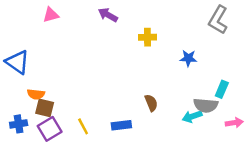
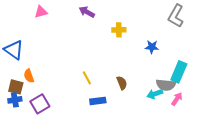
cyan rectangle: (222, 89) -> (179, 72), size x1.5
orange semicircle: (36, 94) -> (29, 76), turned 64
brown square: (45, 108) -> (16, 87), moved
pink arrow: (234, 123) -> (177, 99), moved, turned -48
yellow line: (83, 126) -> (87, 78), moved

